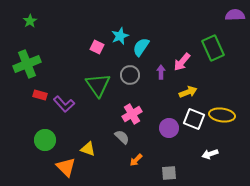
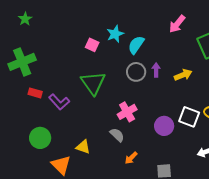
pink arrow: (182, 62) -> (177, 24), moved
gray circle: (130, 75) -> (136, 72), moved
yellow arrow: (188, 92) -> (183, 75), moved

